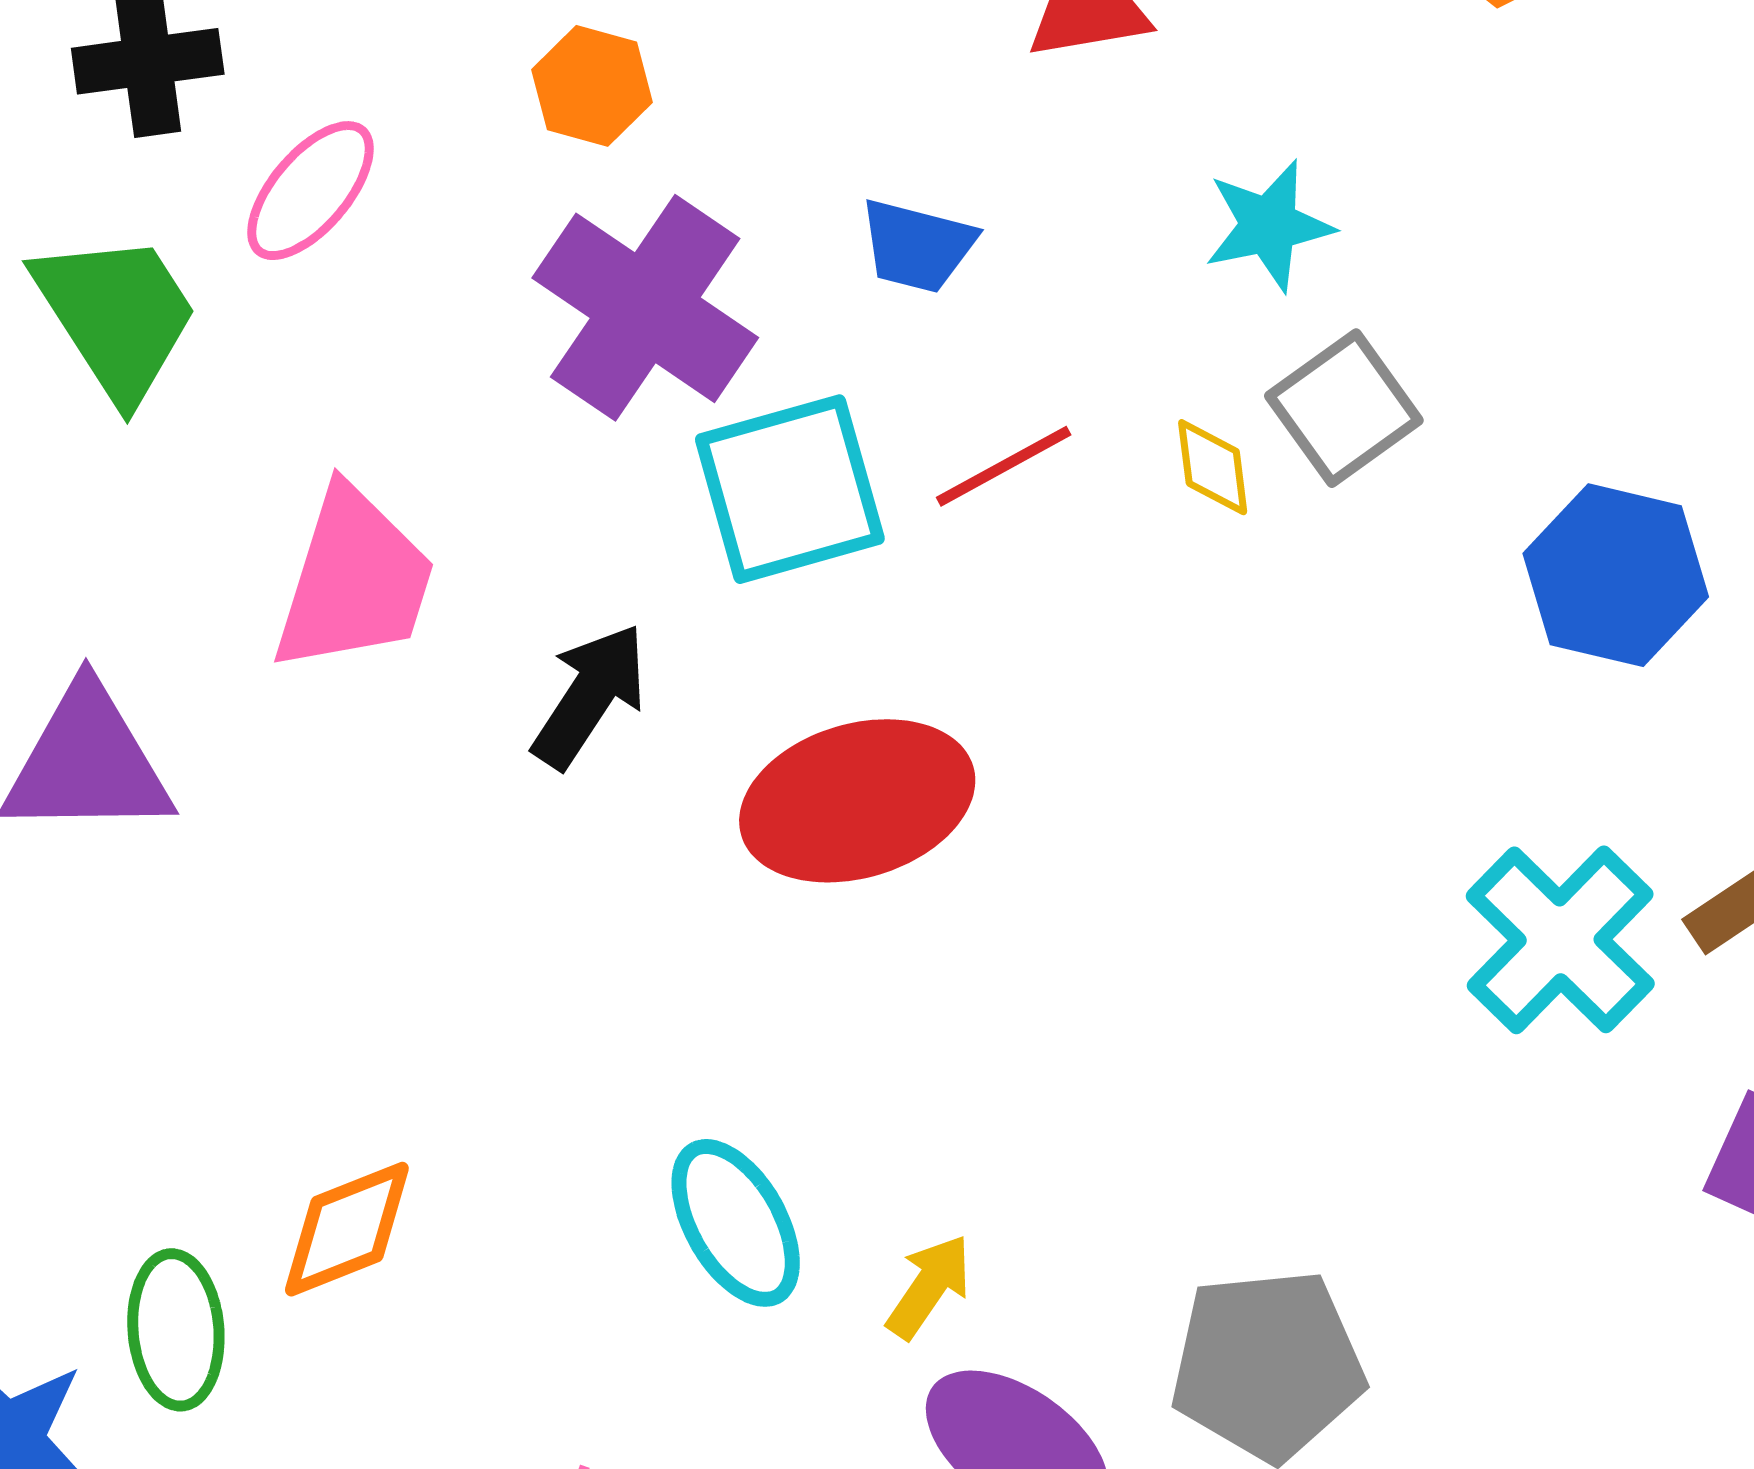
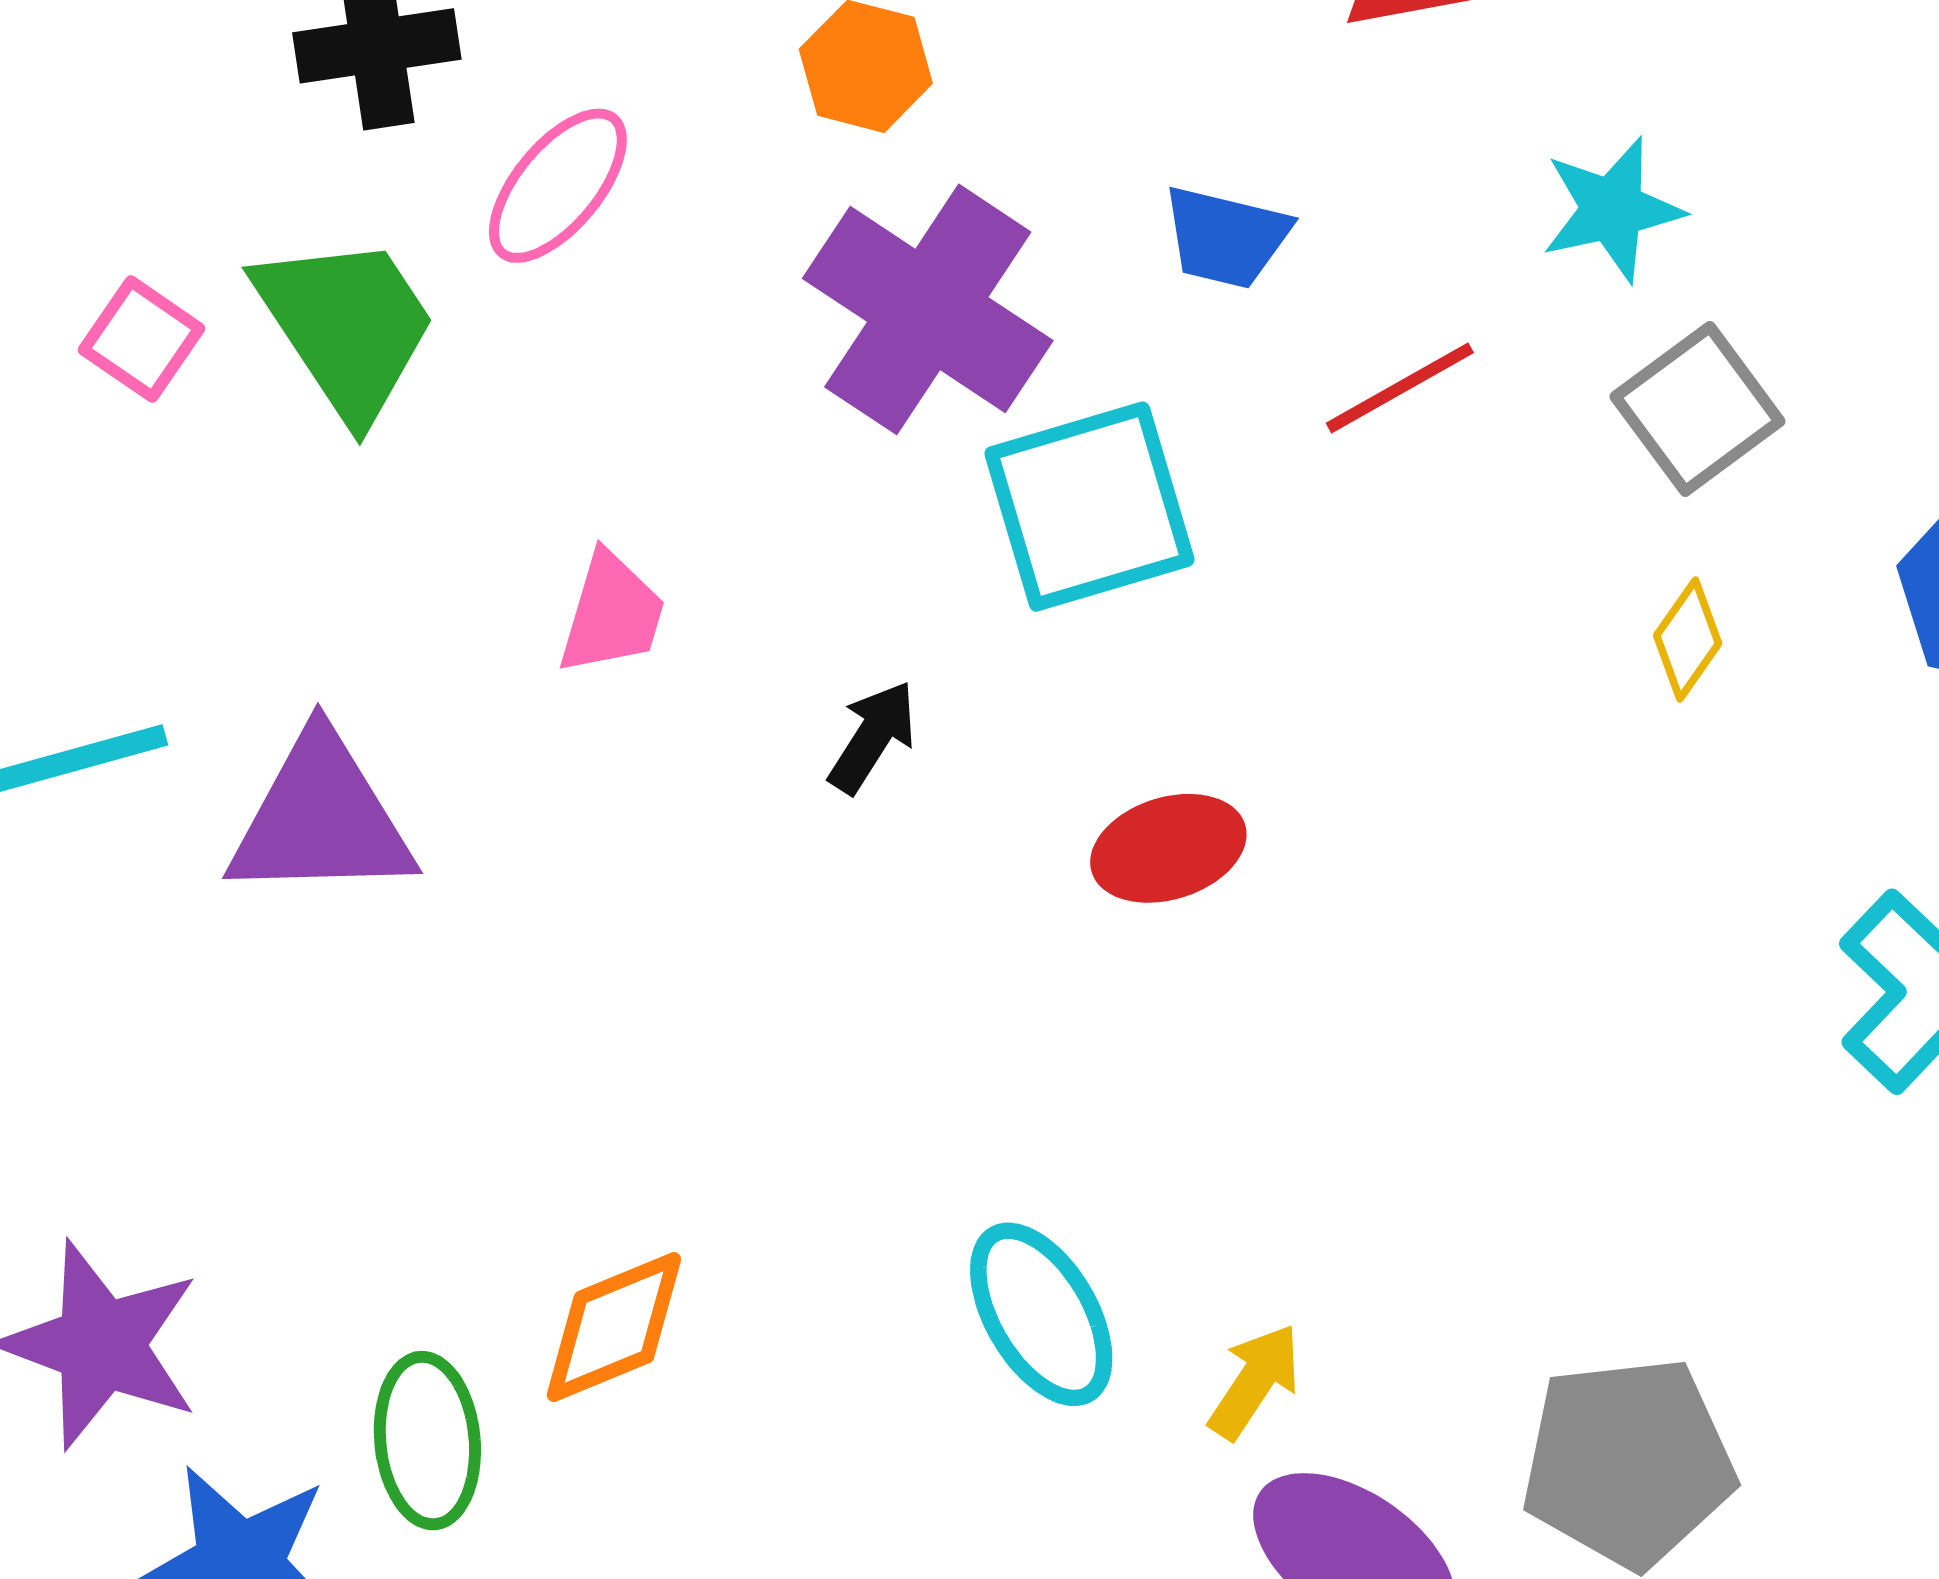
red line: (1004, 466) -> (1400, 388), moved
yellow diamond: (1213, 467) -> (1688, 640), moved, turned 43
pink trapezoid: (354, 580) -> (612, 614), size x0.6
black arrow: (590, 696) -> (873, 737), size x0.7
red ellipse: (857, 801) -> (1168, 848), size x0.6

